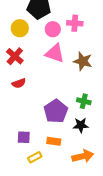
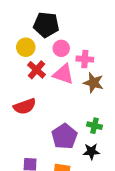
pink cross: (75, 23) -> (85, 59), moved
red cross: (15, 56) -> (37, 70), moved
red semicircle: (19, 83) -> (25, 106), size x1.5

